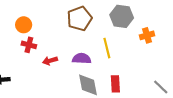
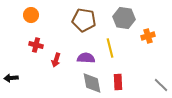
brown pentagon: (80, 18) -> (84, 20), turned 30
orange circle: (24, 25) -> (31, 15), moved
red arrow: (50, 61) -> (56, 60), turned -56

